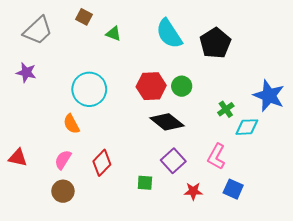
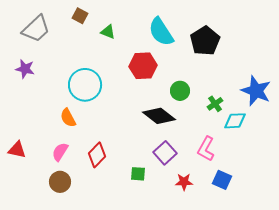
red hexagon: (151, 86) -> (143, 66), moved
green circle: (182, 86) -> (180, 91), moved

